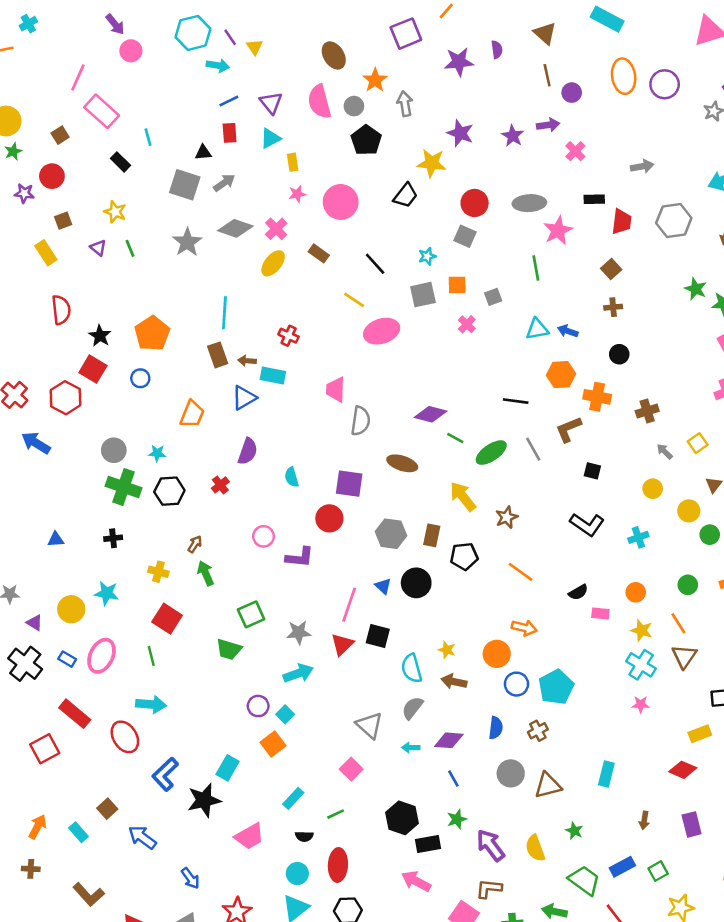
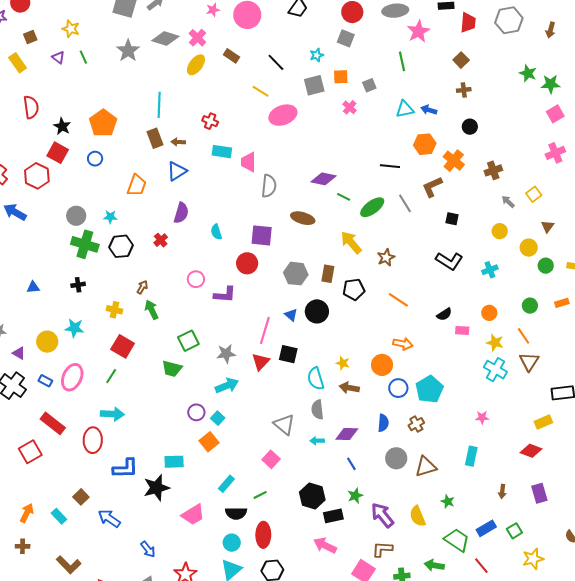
cyan rectangle: (273, 376) -> (222, 152), moved
orange cross: (597, 397) -> (454, 161), turned 30
green line: (151, 656) -> (111, 376), turned 49
pink star: (641, 704) -> (482, 417), moved
gray semicircle: (412, 708) -> (317, 410), turned -42
red ellipse: (125, 737) -> (93, 440), turned 35
cyan rectangle: (228, 768) -> (174, 462), turned 60
blue L-shape: (165, 774) -> (125, 468), turned -136
black semicircle: (304, 836) -> (236, 513), size x1.5

